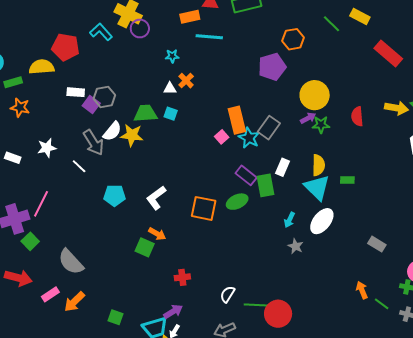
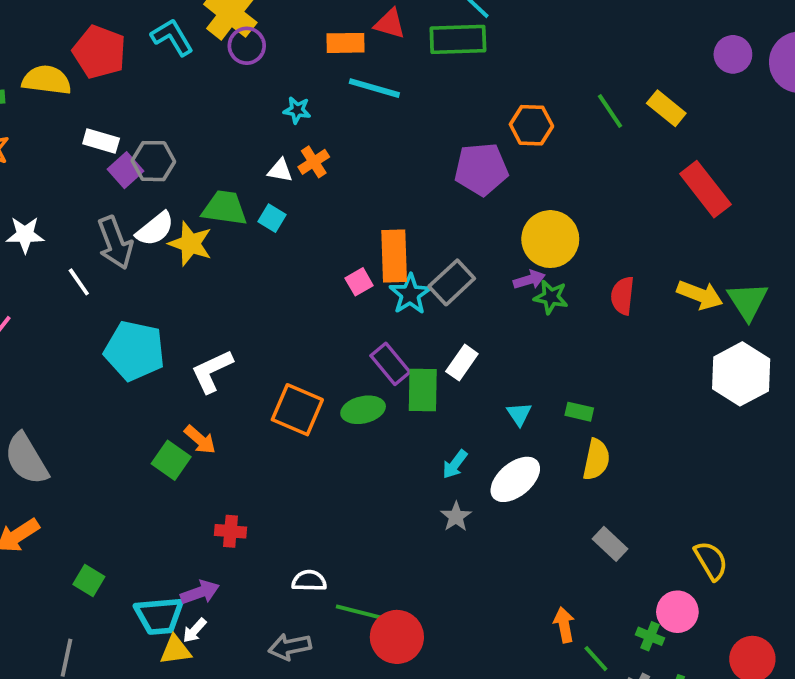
yellow semicircle: (318, 165) -> (596, 460), moved
cyan triangle: (317, 187) -> (519, 414), size x0.5
cyan pentagon: (115, 195) -> (135, 351), size x1.4
white semicircle: (228, 294) -> (309, 581), turned 48

